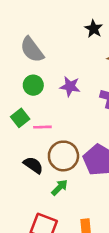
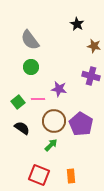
purple star: (70, 86) -> (59, 89), moved
green square: (20, 118) -> (18, 102), moved
black semicircle: (33, 165) -> (22, 128), moved

